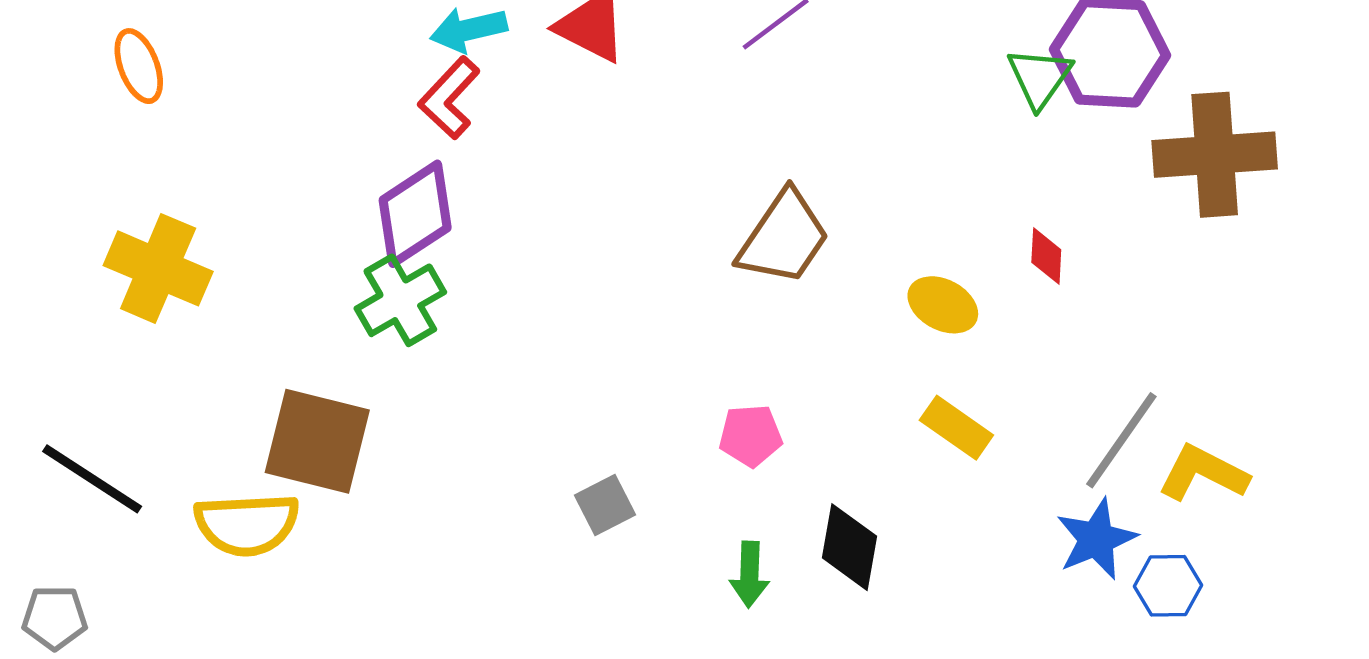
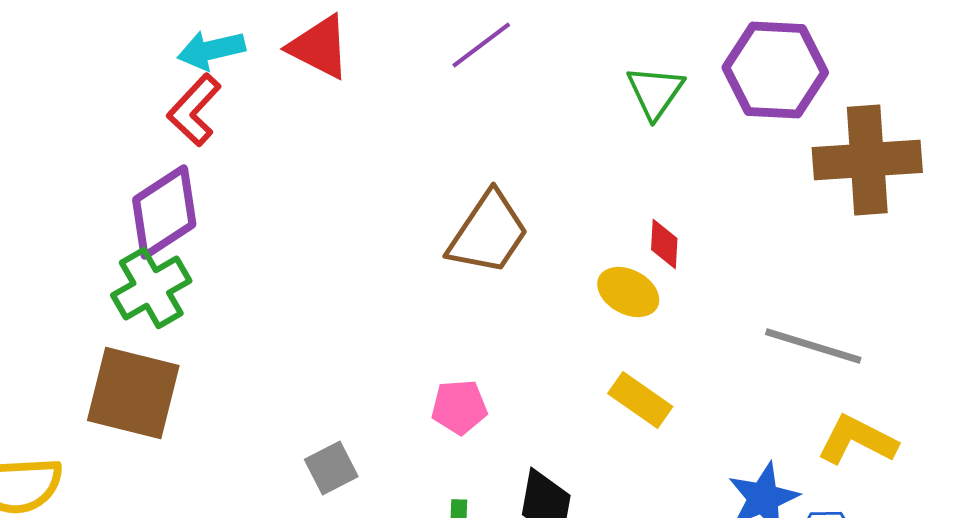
green triangle: (1039, 77) -> (655, 92), moved
red diamond: (1046, 256) -> (664, 244), moved
gray line: (1121, 440) -> (813, 346), moved, turned 72
brown square: (317, 441) -> (133, 393), moved

